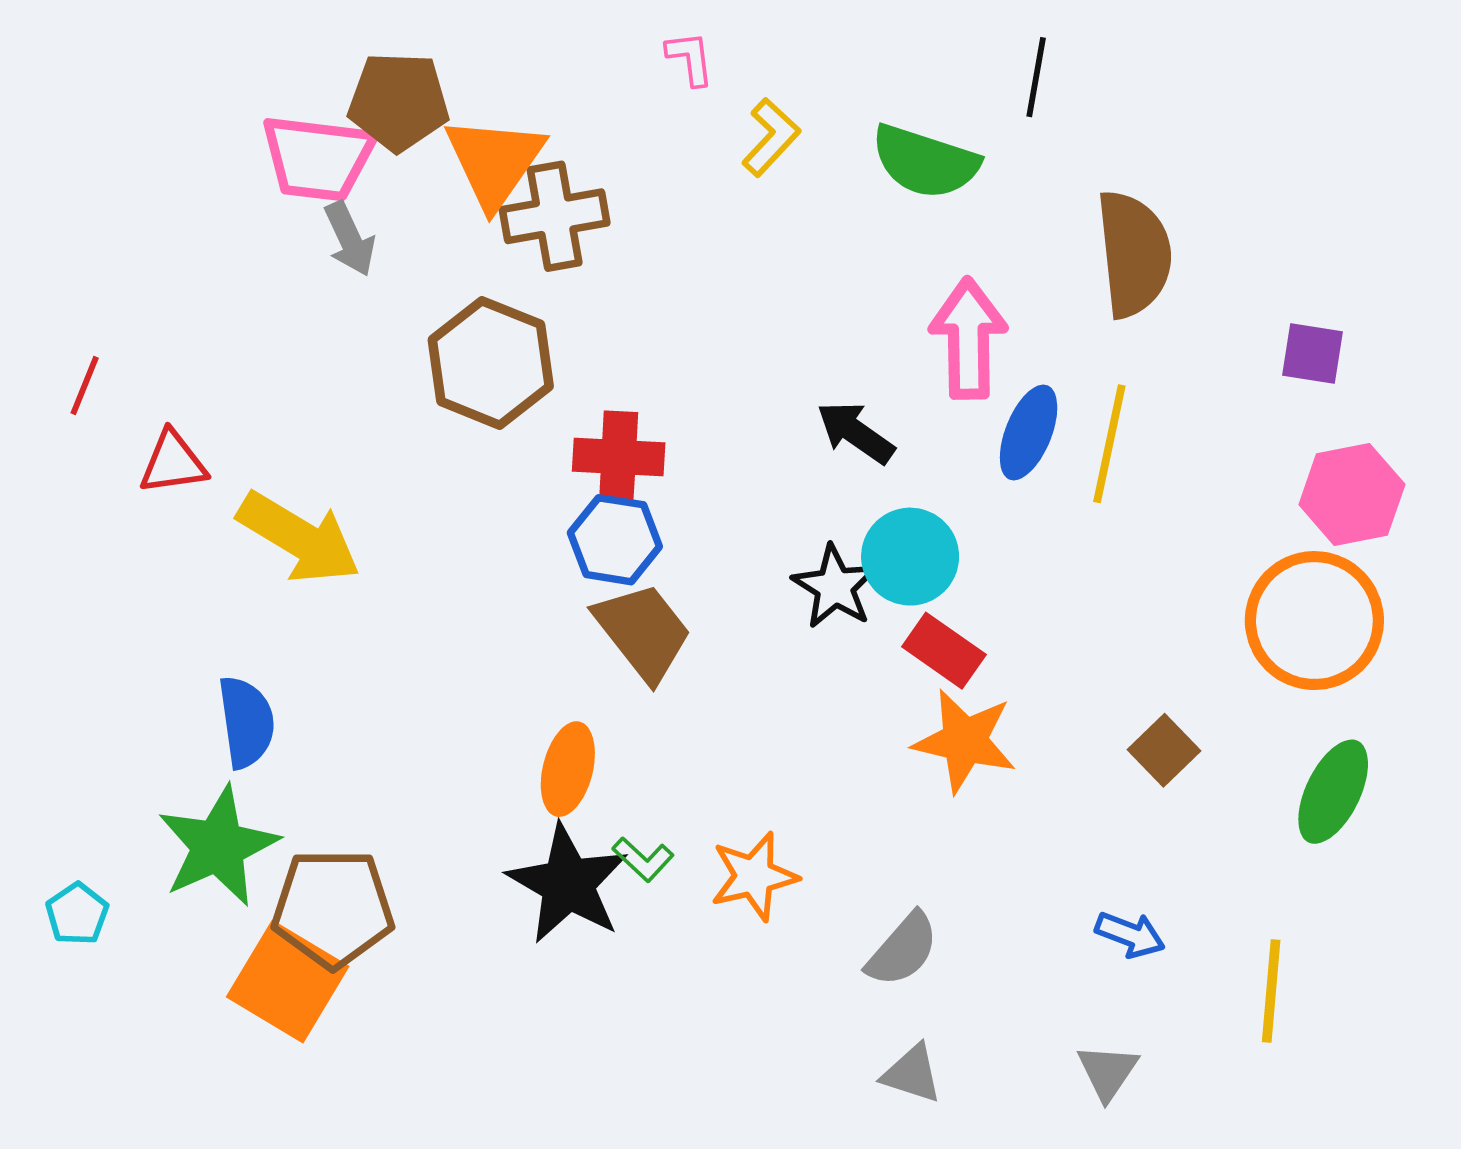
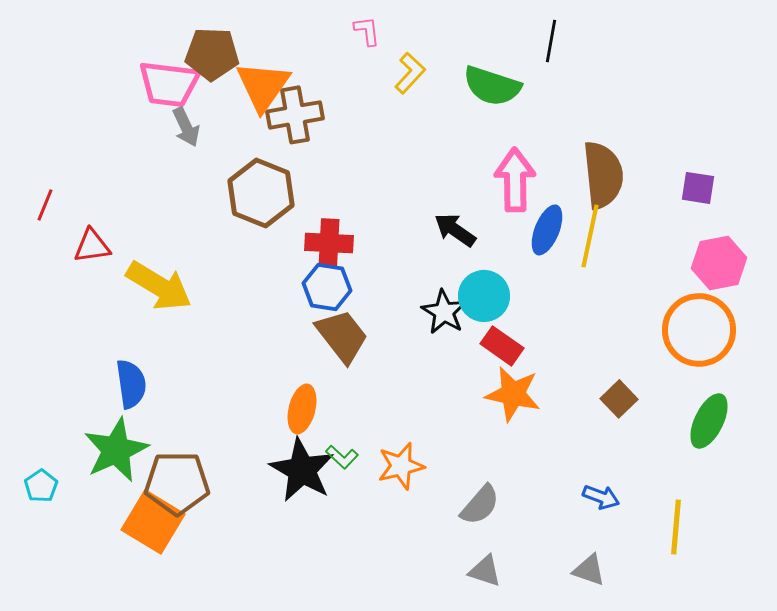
brown semicircle: (1134, 254) -> (603, 175), moved
gray triangle: (1108, 1072) -> (589, 570), turned -45

